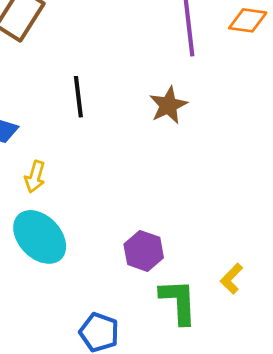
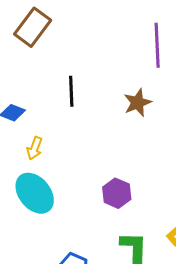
purple hexagon: (144, 251) -> (117, 193), moved

